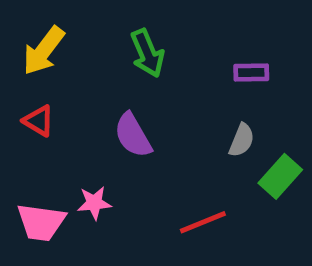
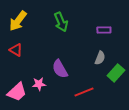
purple semicircle: (133, 135) -> (60, 69), moved
pink trapezoid: (41, 222) -> (17, 92), turned -50

